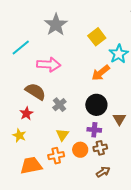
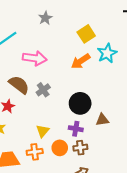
gray star: (56, 25) -> (45, 18), size x0.6
orange arrow: (101, 73) -> (81, 61), moved
gray cross: (59, 105) -> (43, 90), moved
brown triangle: (119, 119) -> (102, 120), turned 48

